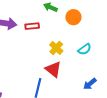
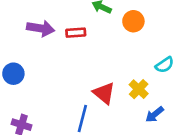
yellow cross: (56, 48) -> (139, 89), moved
cyan semicircle: (85, 49) -> (165, 65), moved

